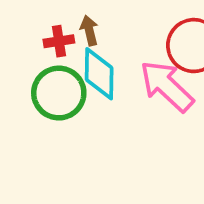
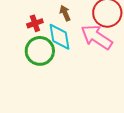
brown arrow: (89, 30) -> (65, 13), moved

